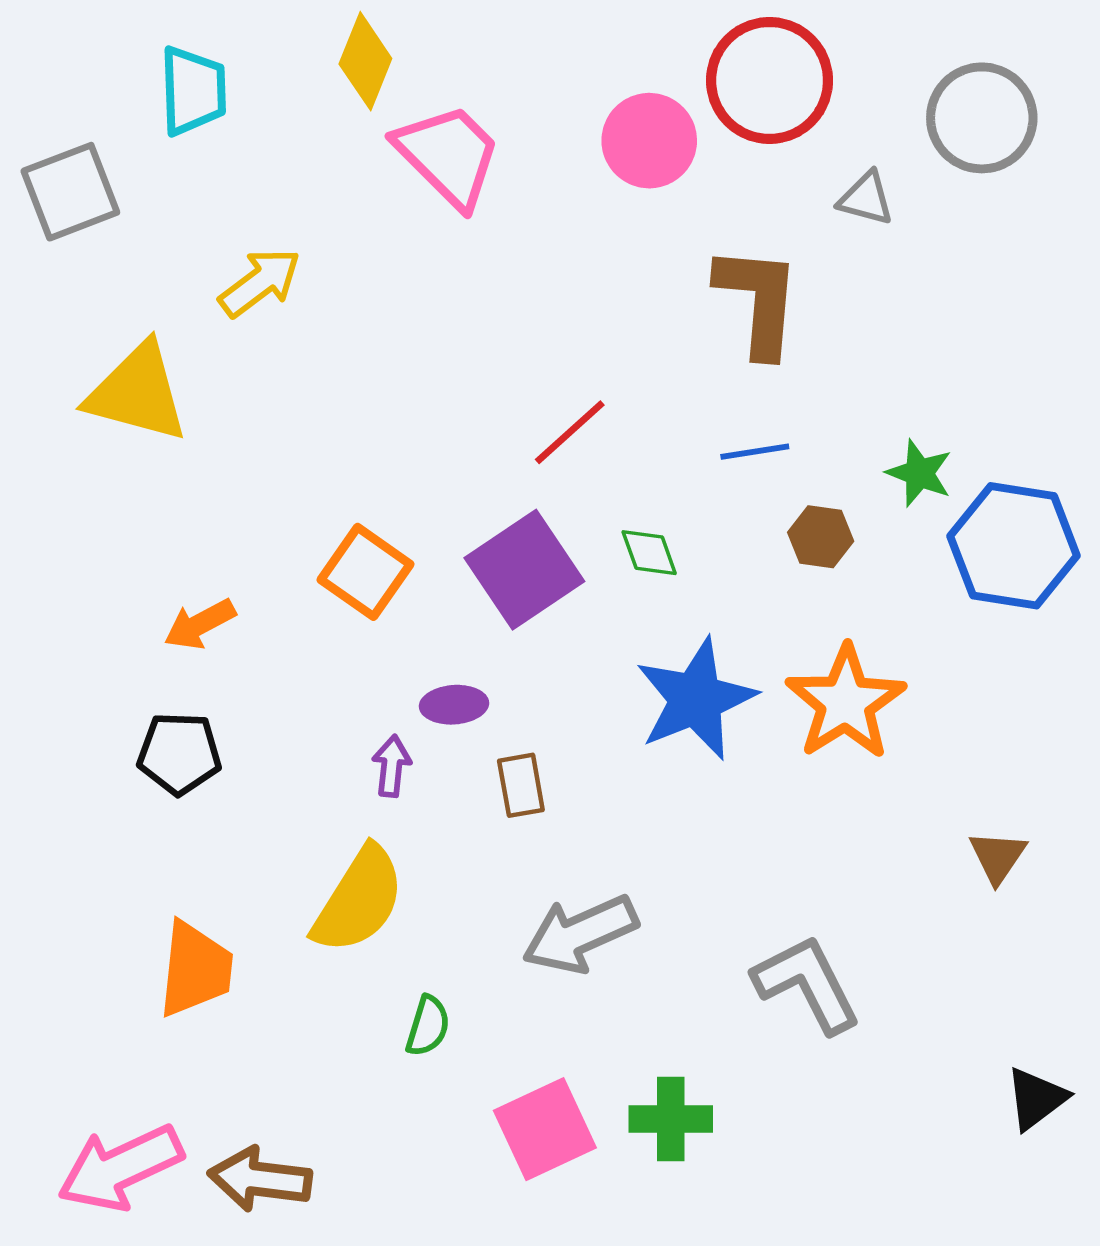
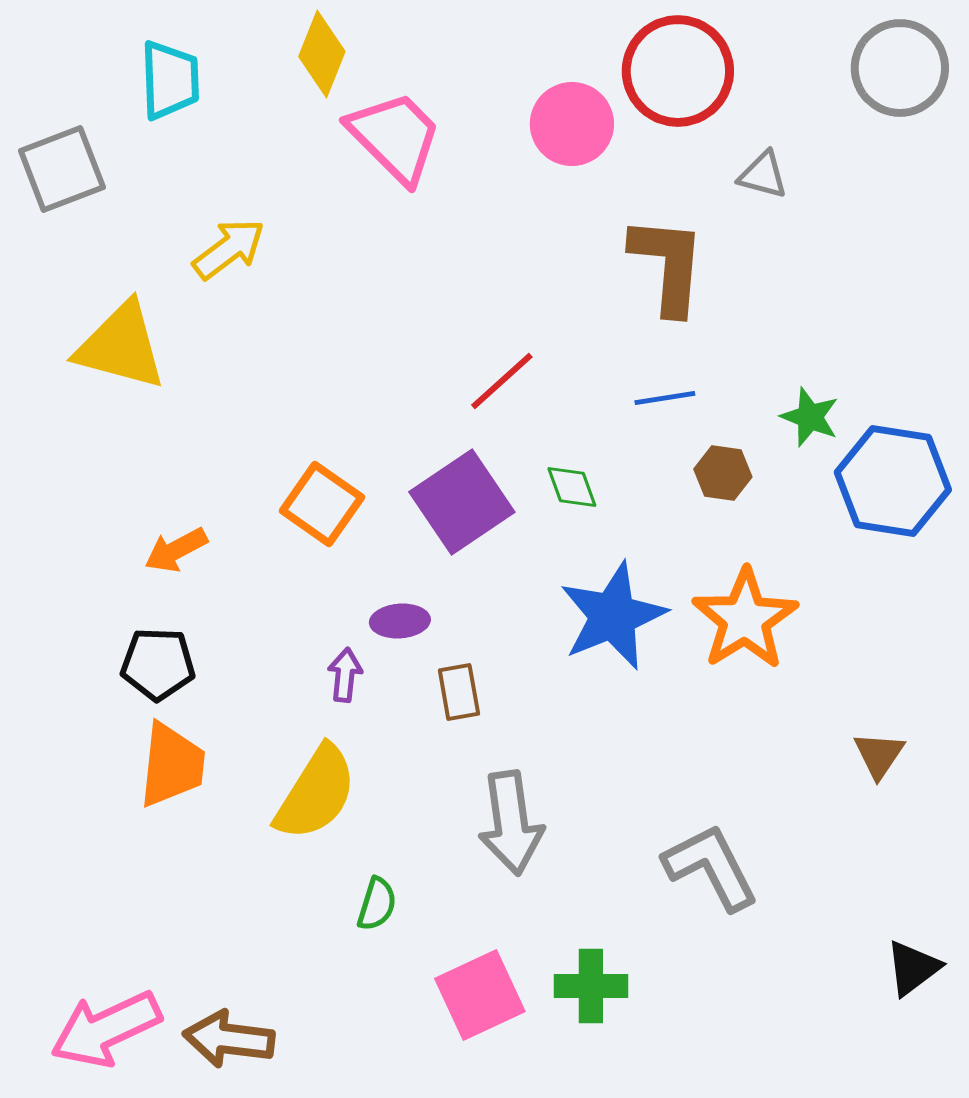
gray circle: (982, 118) -> (900, 68), moved
gray arrow: (580, 934) -> (511, 823), turned -74
orange trapezoid: (195, 969) -> (172, 765), moved

